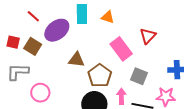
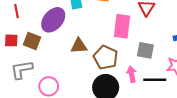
red line: (33, 16) -> (16, 11), moved, turned 48
pink rectangle: (121, 49) -> (122, 26), turned 55

